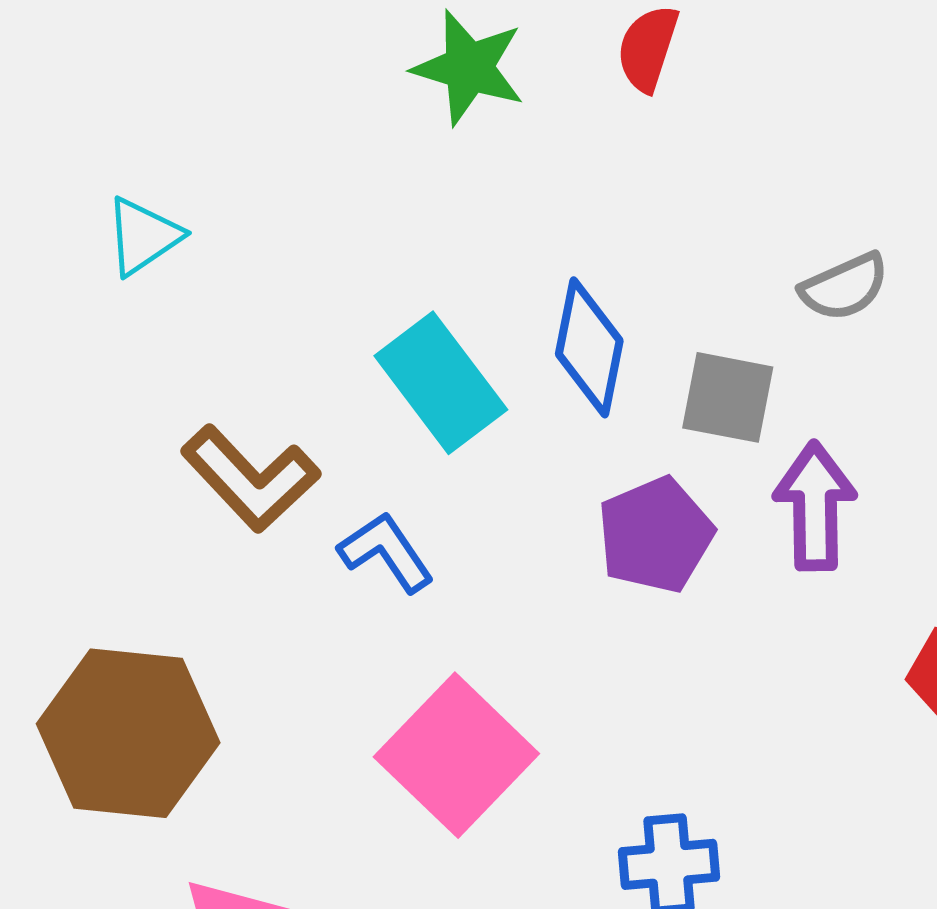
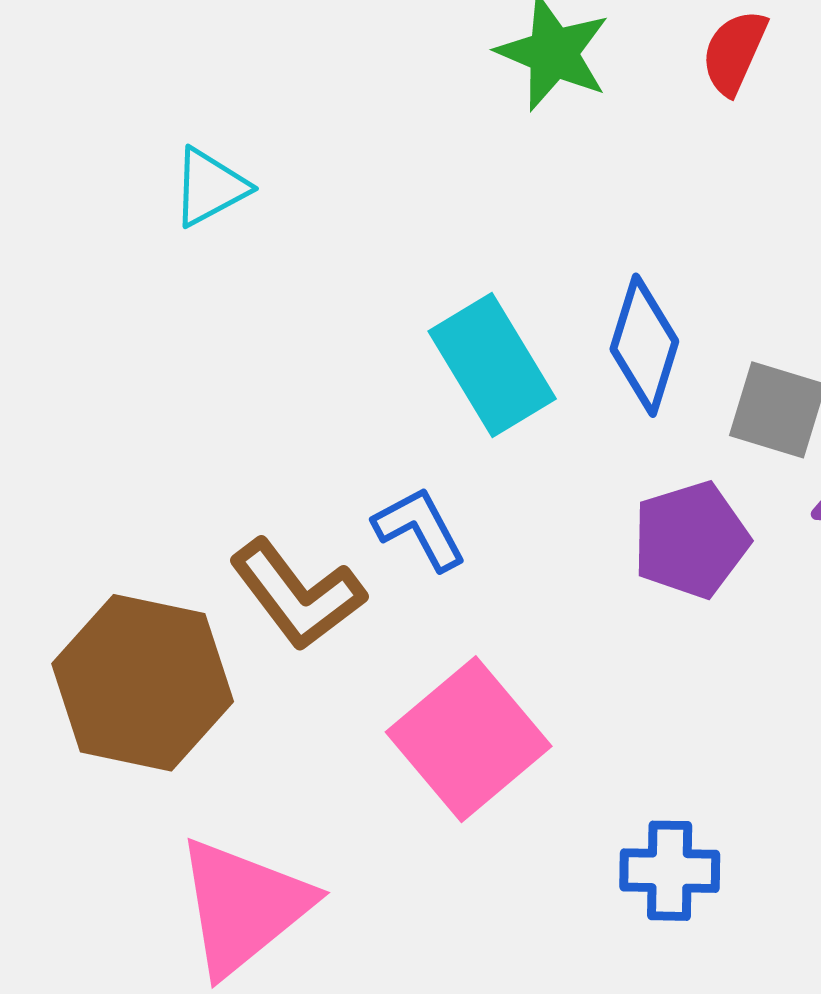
brown L-shape: (250, 478) -> (297, 594), moved

